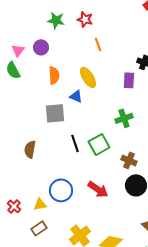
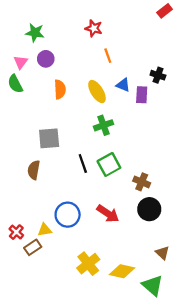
green star: (56, 20) -> (35, 33), moved
blue triangle: (76, 96) -> (123, 85), moved
gray square: (55, 113) -> (49, 138), moved
green cross: (124, 118) -> (104, 125), moved
brown rectangle: (39, 228) -> (33, 247), moved

